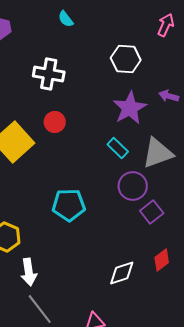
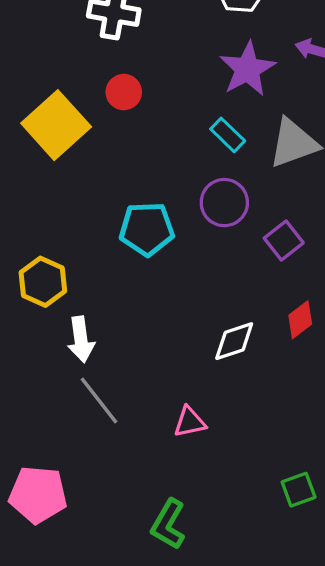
purple circle: (133, 186) -> (224, 203), moved

